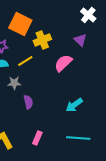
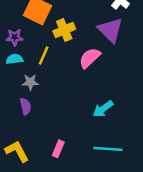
purple triangle: (80, 40) -> (110, 30), size x1.6
yellow line: (25, 61) -> (44, 55), turned -35
purple semicircle: (28, 102) -> (25, 106), moved

